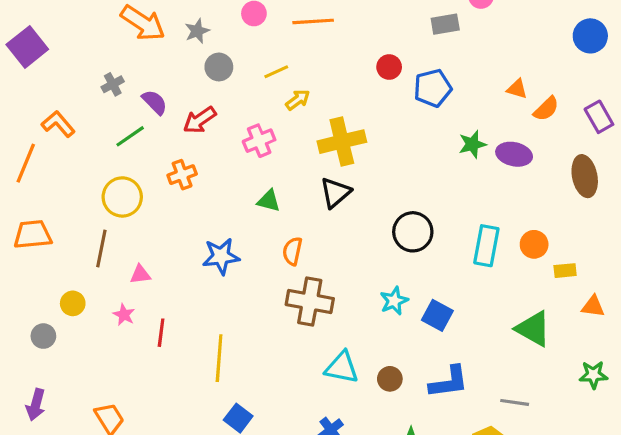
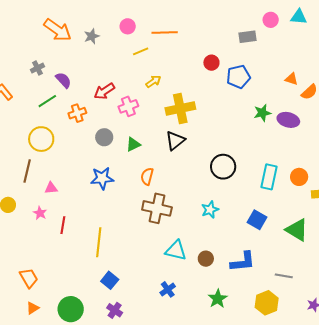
gray circle: (219, 67) -> (104, 137), moved
yellow line: (276, 72) -> (141, 51), moved
red arrow: (200, 120) -> (104, 91), moved
orange cross: (182, 175) -> (77, 113), moved
green triangle: (269, 201) -> (133, 144), turned -42
blue square: (437, 315) -> (257, 220), moved

